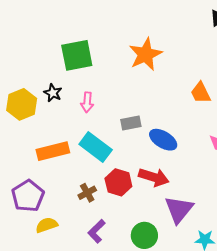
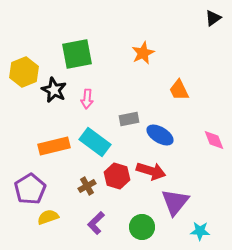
orange star: (145, 54) -> (143, 53), size x0.7
black star: (53, 93) -> (54, 90), size x1.4
orange trapezoid: (201, 93) -> (179, 90), moved
yellow hexagon: (22, 104) -> (24, 72), moved

